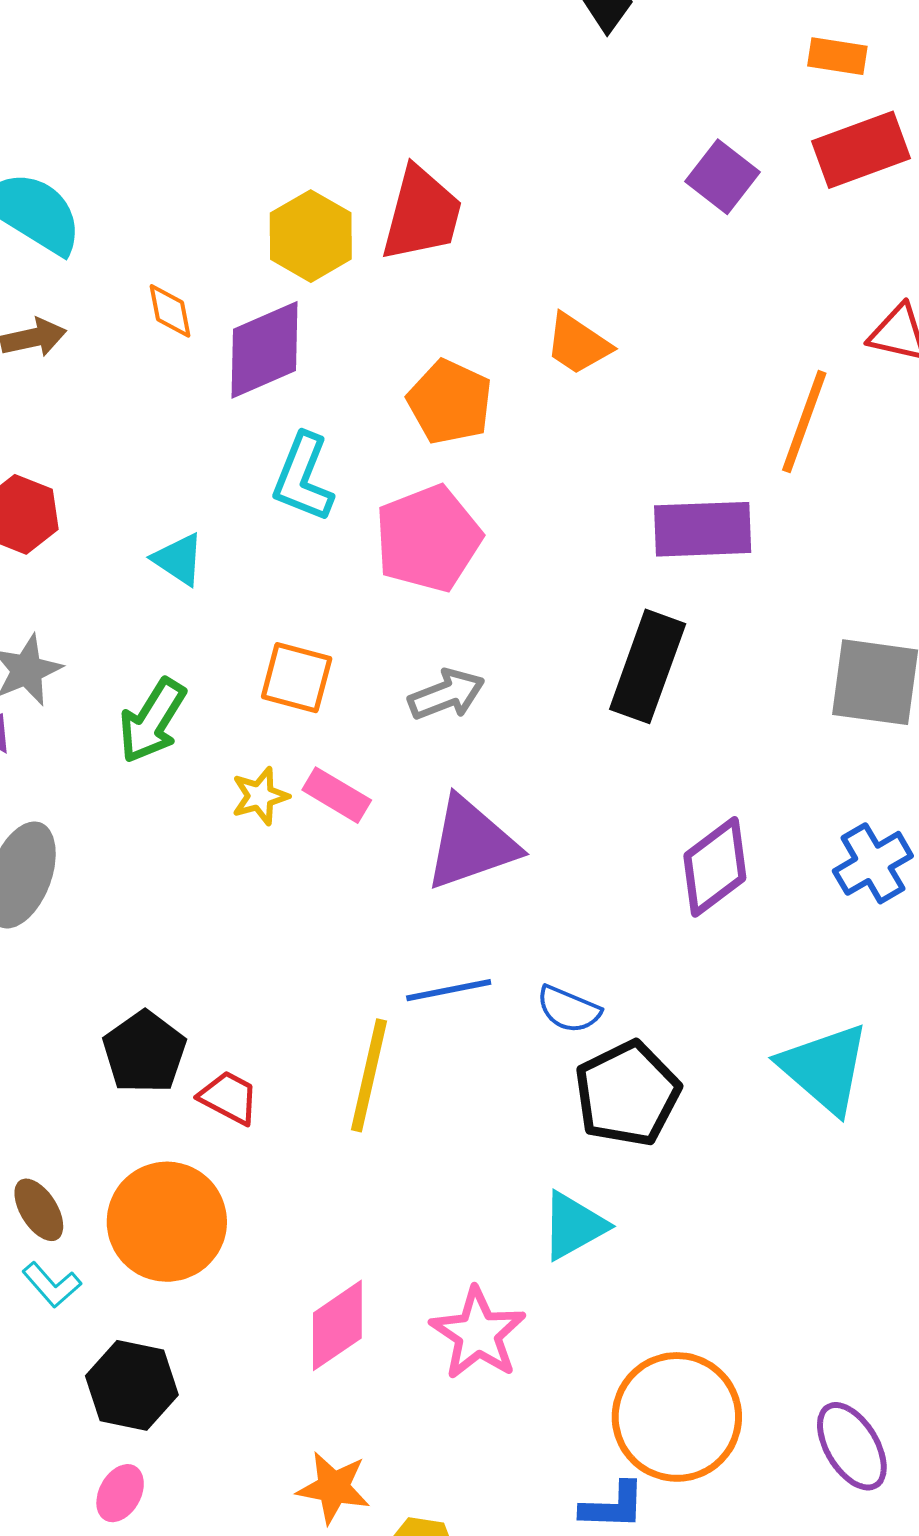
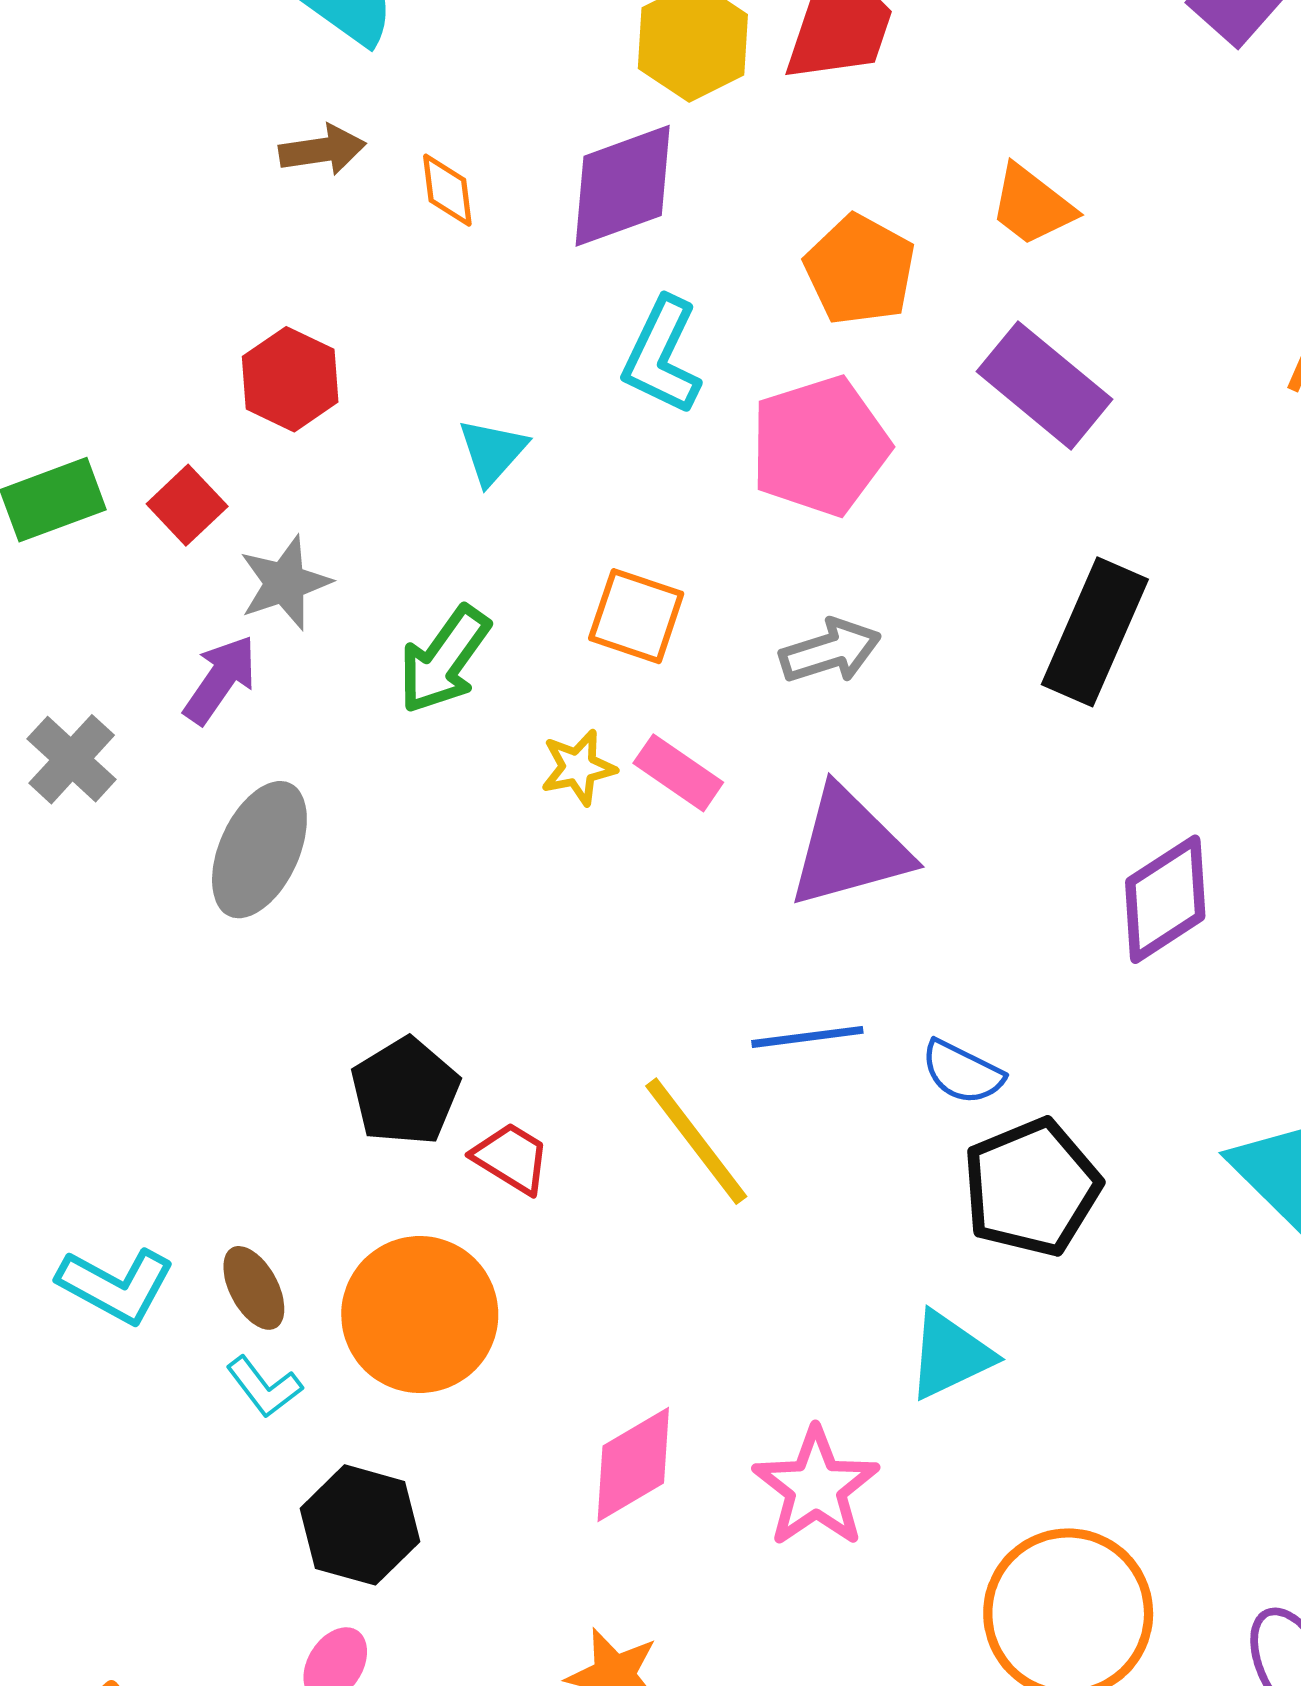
orange diamond: (170, 311) -> (447, 190), moved
purple rectangle: (703, 529) -> (1044, 385), moved, turned 38
cyan triangle: (178, 559) -> (492, 451), turned 34
yellow line: (369, 1075) -> (696, 1141), turned -54

